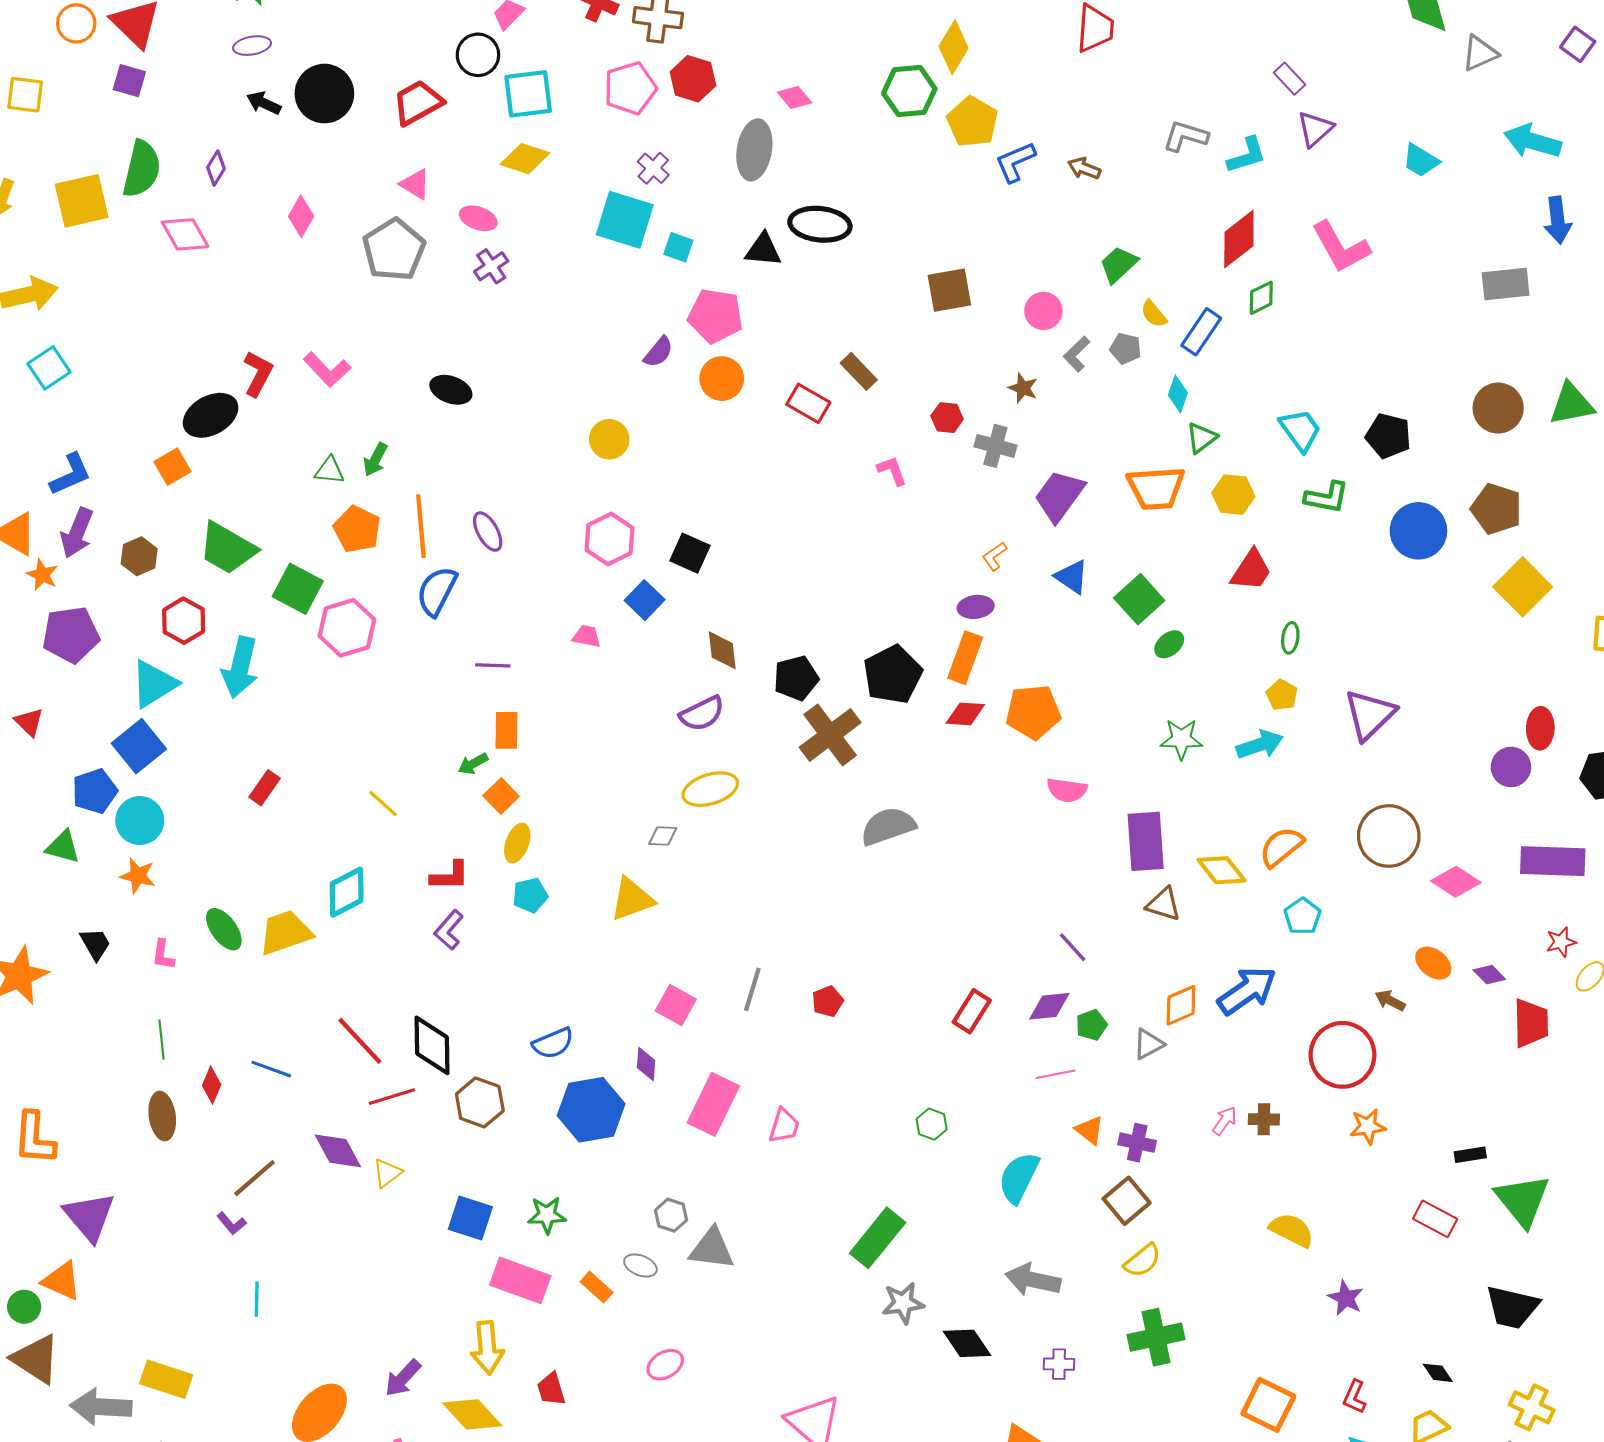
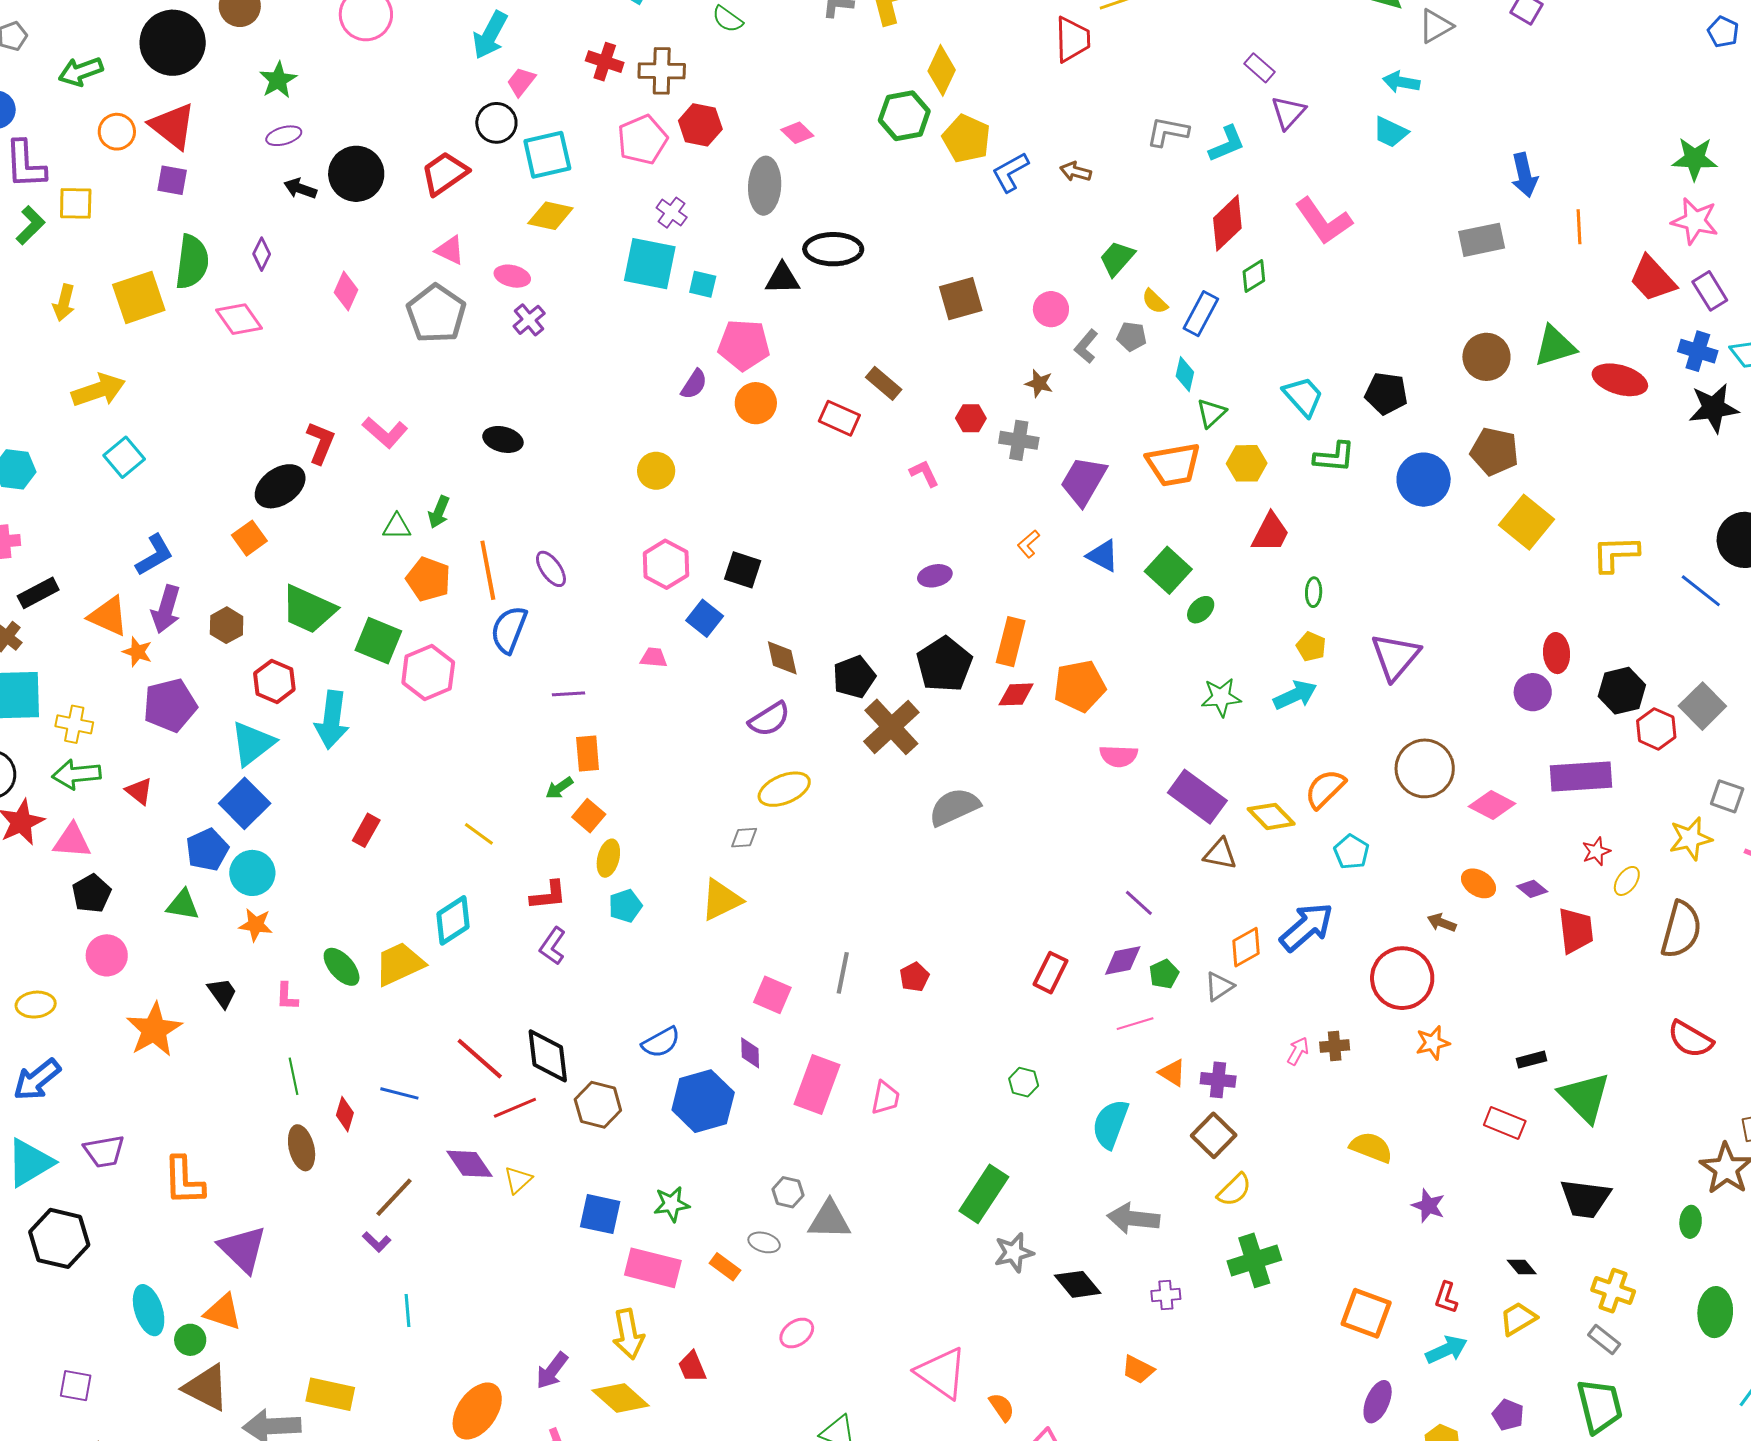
cyan arrow: (1532, 141) -> (1401, 82), moved, size x0.7
purple ellipse: (976, 607) -> (935, 576), moved
purple rectangle: (1146, 841) -> (1197, 797), turned -44

